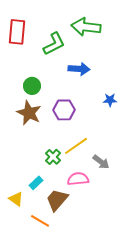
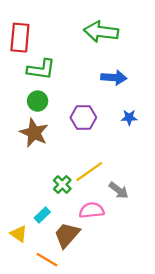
green L-shape: (54, 44) -> (41, 69), moved, turned 35
blue arrow: (79, 69) -> (114, 78), moved
purple hexagon: (64, 110) -> (83, 117), moved

